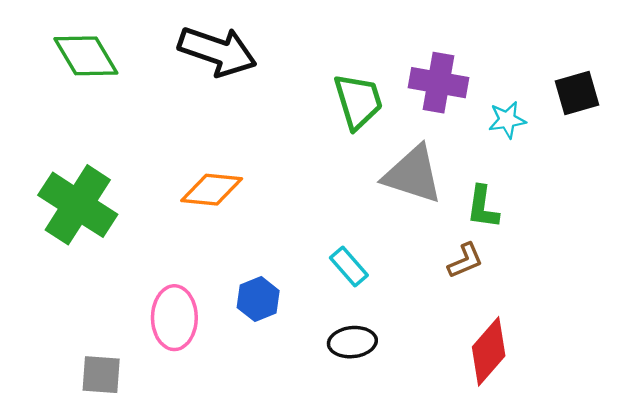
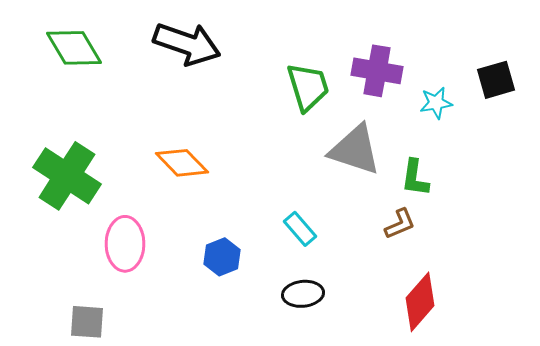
orange diamond: (212, 190) -> (182, 163), turned 40
pink ellipse: (174, 318) -> (125, 244), moved

